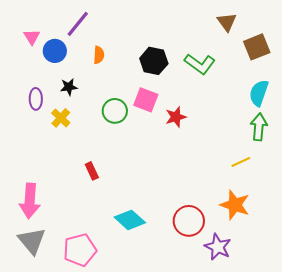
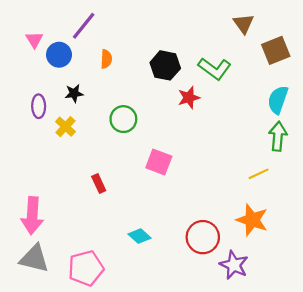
pink square: (146, 100) -> (159, 162), moved
red star: (176, 117) -> (189, 98), moved
cyan diamond: (130, 220) -> (139, 236), size x0.7
gray triangle: (32, 241) -> (34, 259), turned -36

